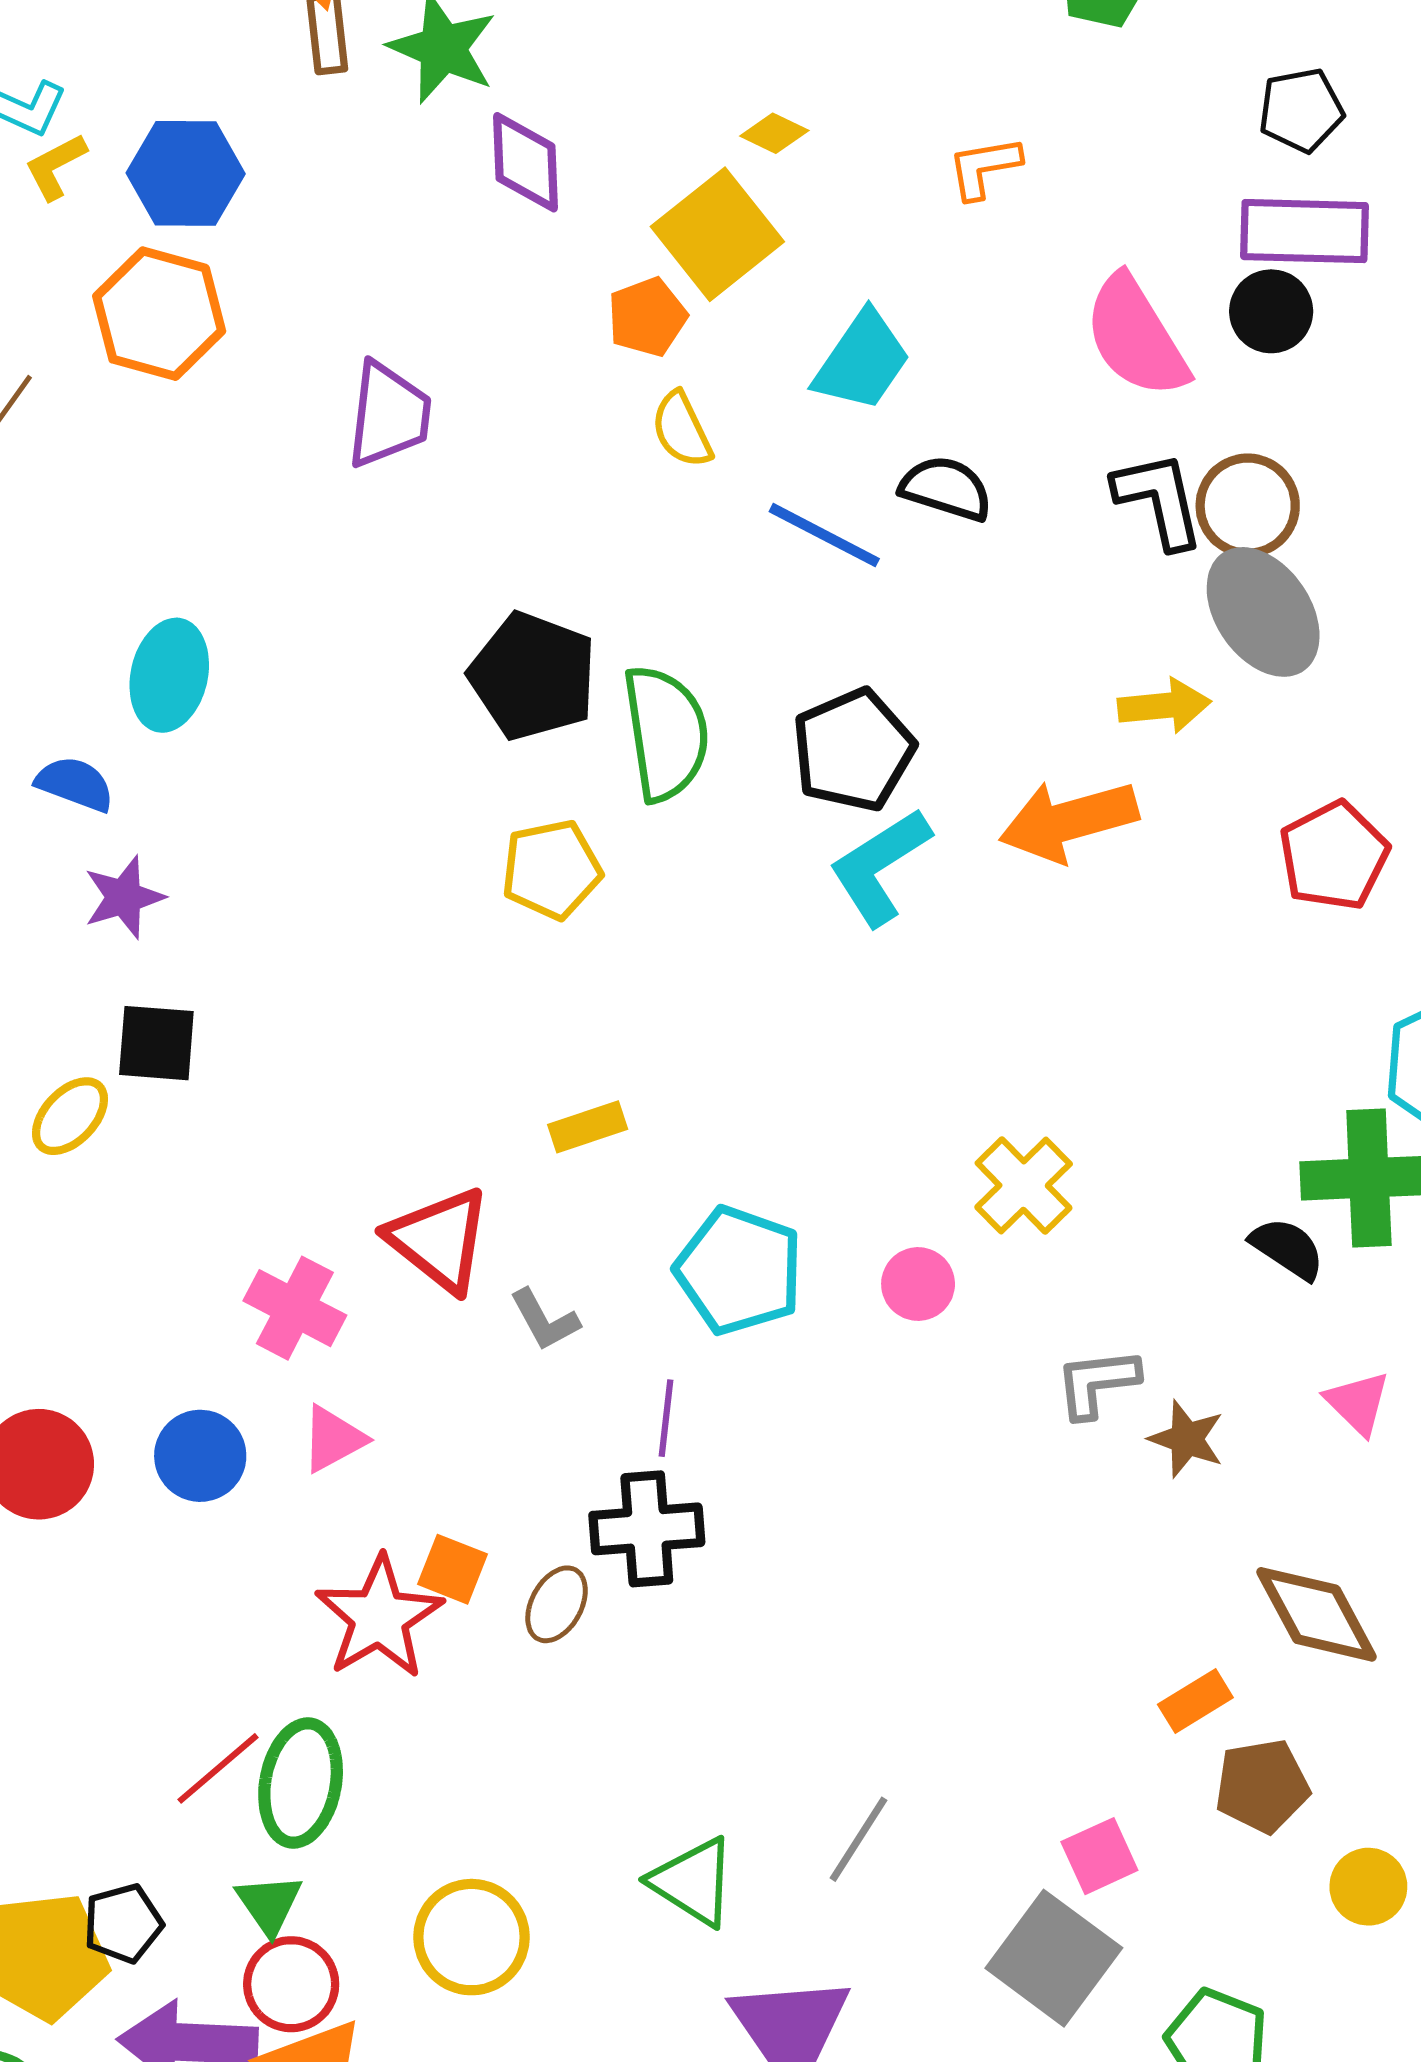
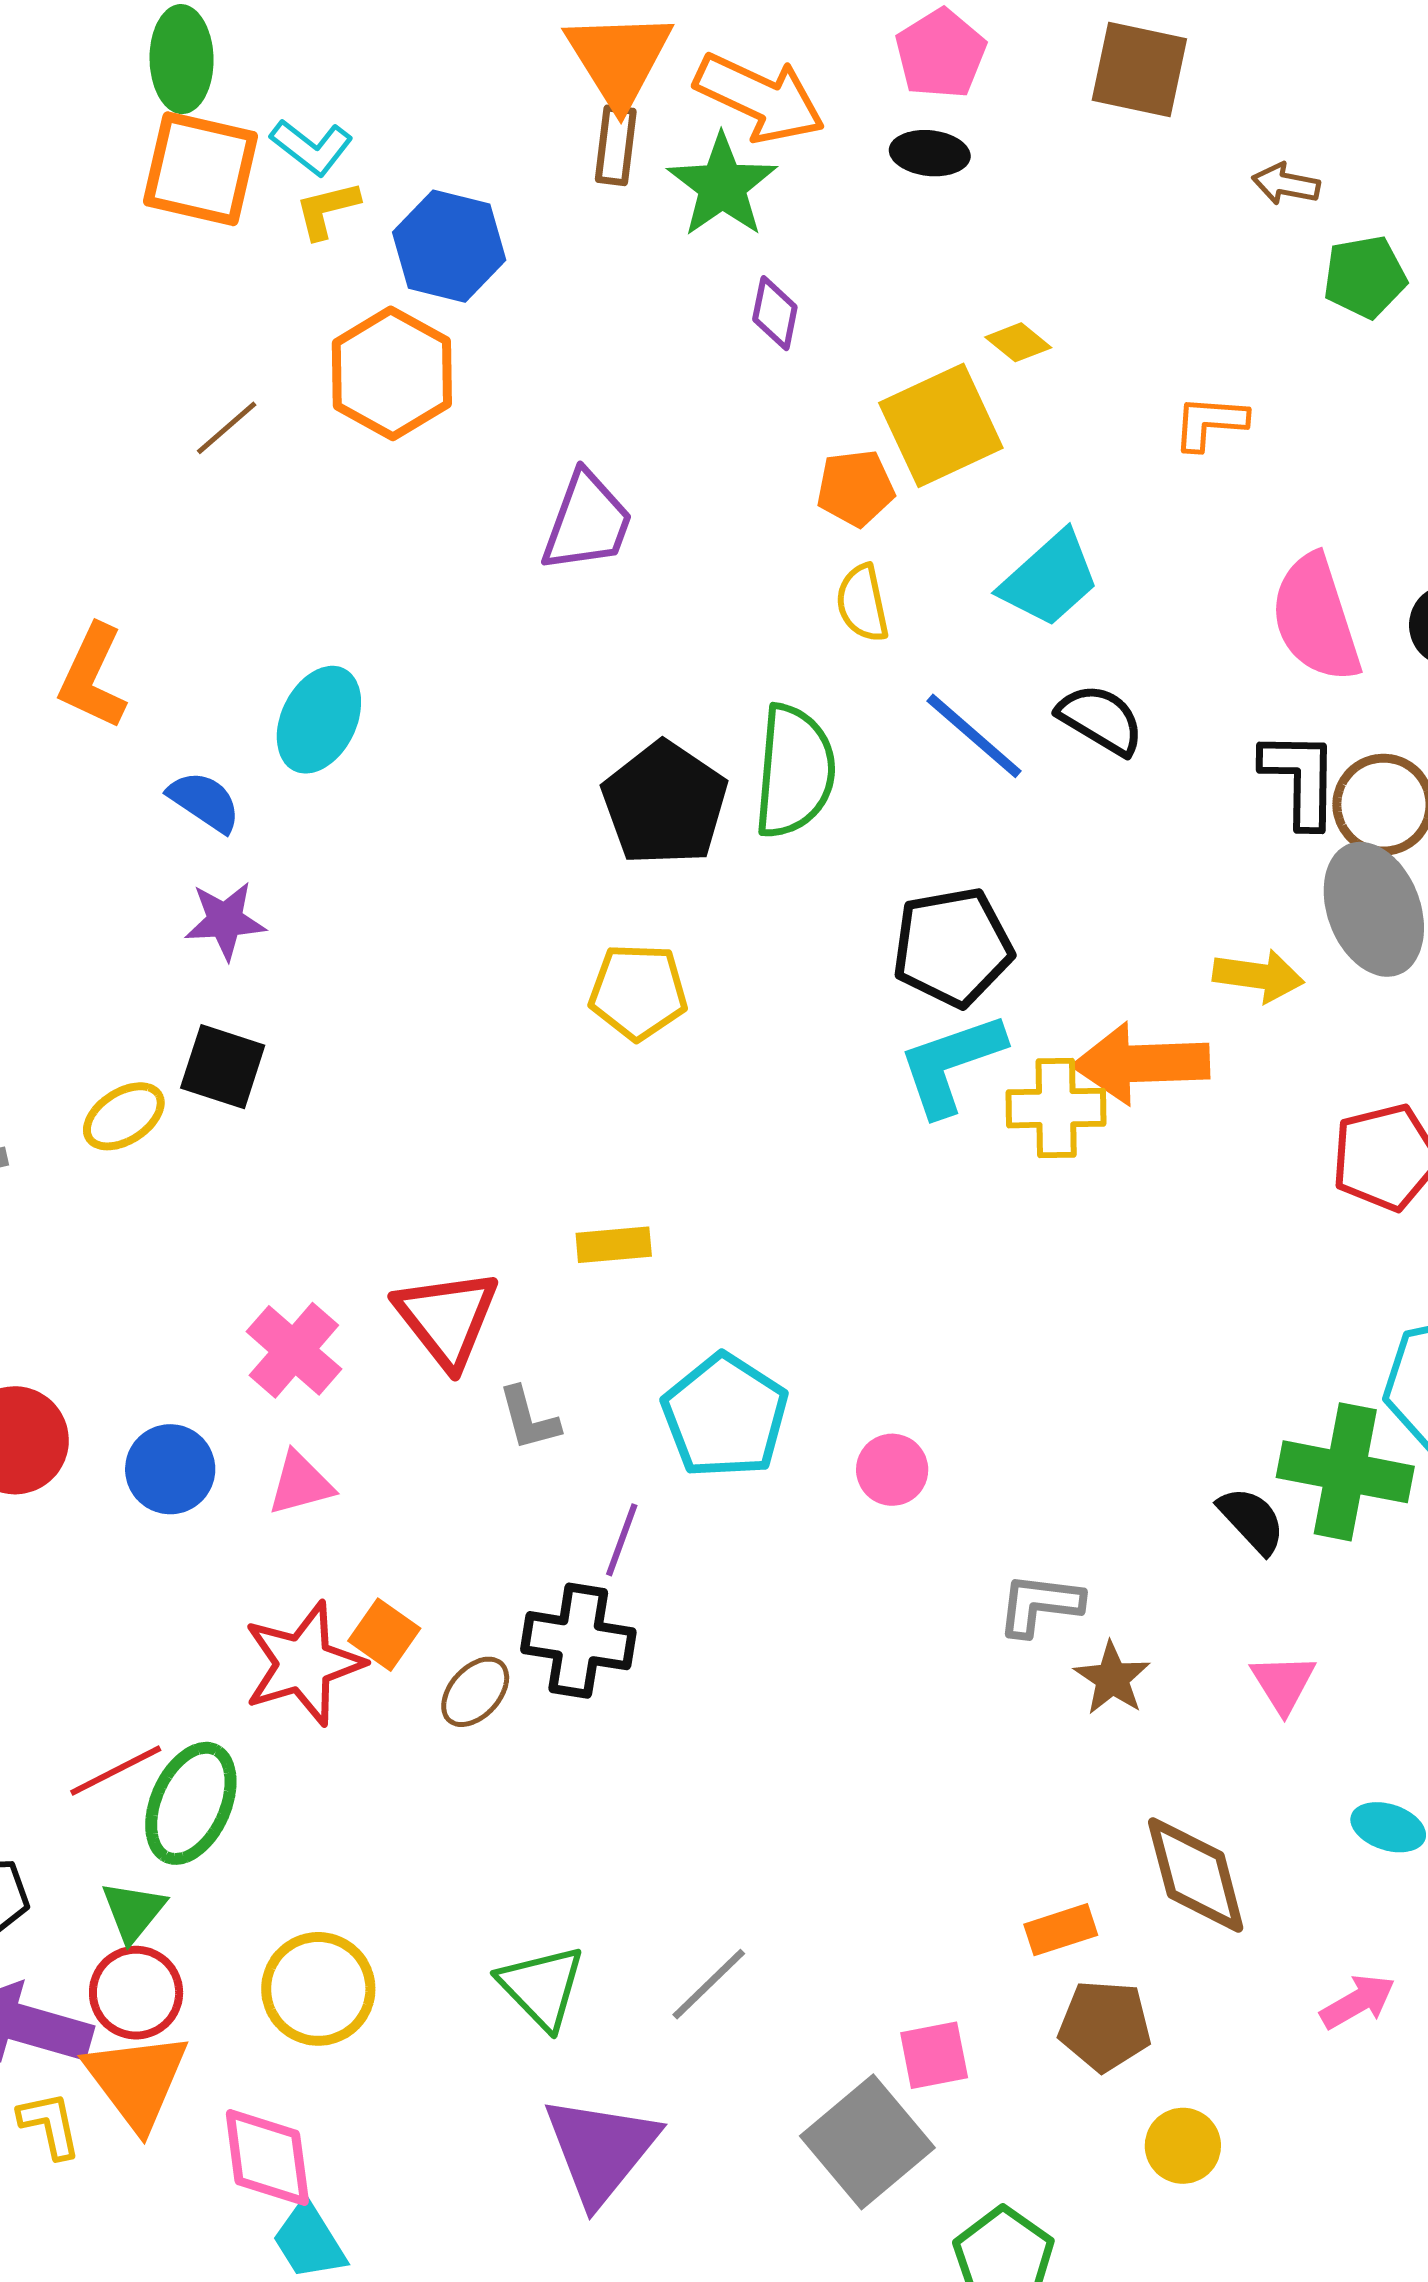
purple diamond: (526, 162) -> (775, 313), size x0.7
green semicircle: (666, 733) -> (794, 771), moved
yellow cross: (1024, 1186) -> (1056, 1108), moved, turned 30

